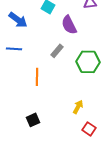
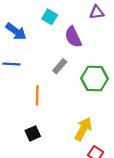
yellow arrow: (78, 107) -> (83, 129), size x1.5
black square: (33, 120) -> (33, 133), moved

